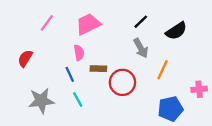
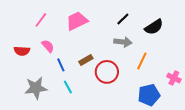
gray arrow: (141, 48) -> (123, 42), turned -54
pink semicircle: (79, 53) -> (48, 46), moved, turned -32
red semicircle: (25, 58) -> (22, 51), turned -119
brown rectangle: (98, 69) -> (86, 60), turned -32
pink cross: (199, 89) -> (174, 78), turned 32

